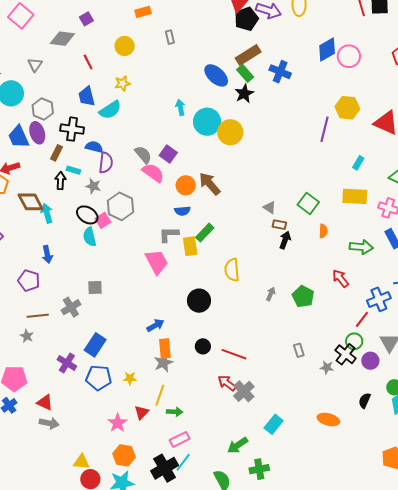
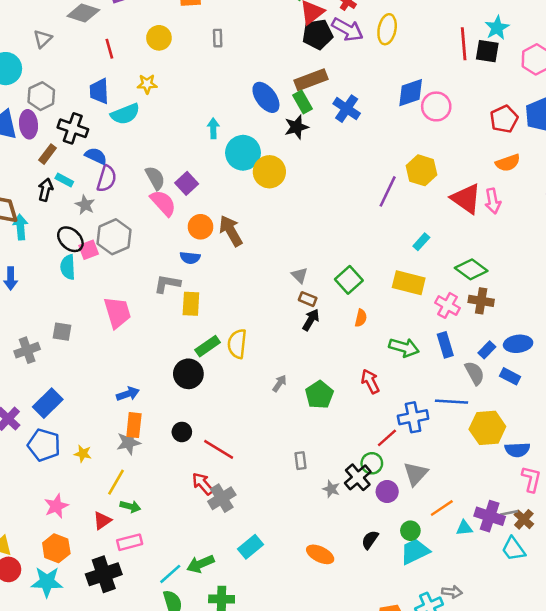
green rectangle: (205, 233) -> (208, 346), moved
pink trapezoid: (157, 262) -> (117, 312), moved
red triangle: (142, 412) -> (102, 521), moved
cyan line: (183, 462) -> (170, 574), moved

